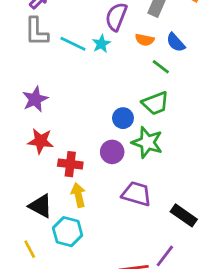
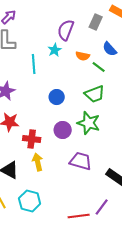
orange semicircle: (145, 40) -> (83, 56), moved
cyan line: (73, 44) -> (34, 64), moved, turned 60
blue circle: (123, 118) -> (57, 97), moved
cyan hexagon: (68, 232) -> (30, 201), moved

